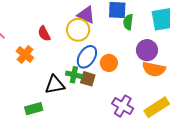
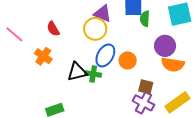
red semicircle: (44, 34) -> (53, 29), moved
brown square: (88, 79) -> (146, 87), moved
black triangle: (55, 85) -> (77, 72), moved

